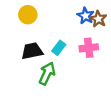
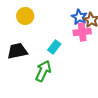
pink cross: (89, 48) -> (82, 32), moved
black trapezoid: (32, 51) -> (17, 51), moved

